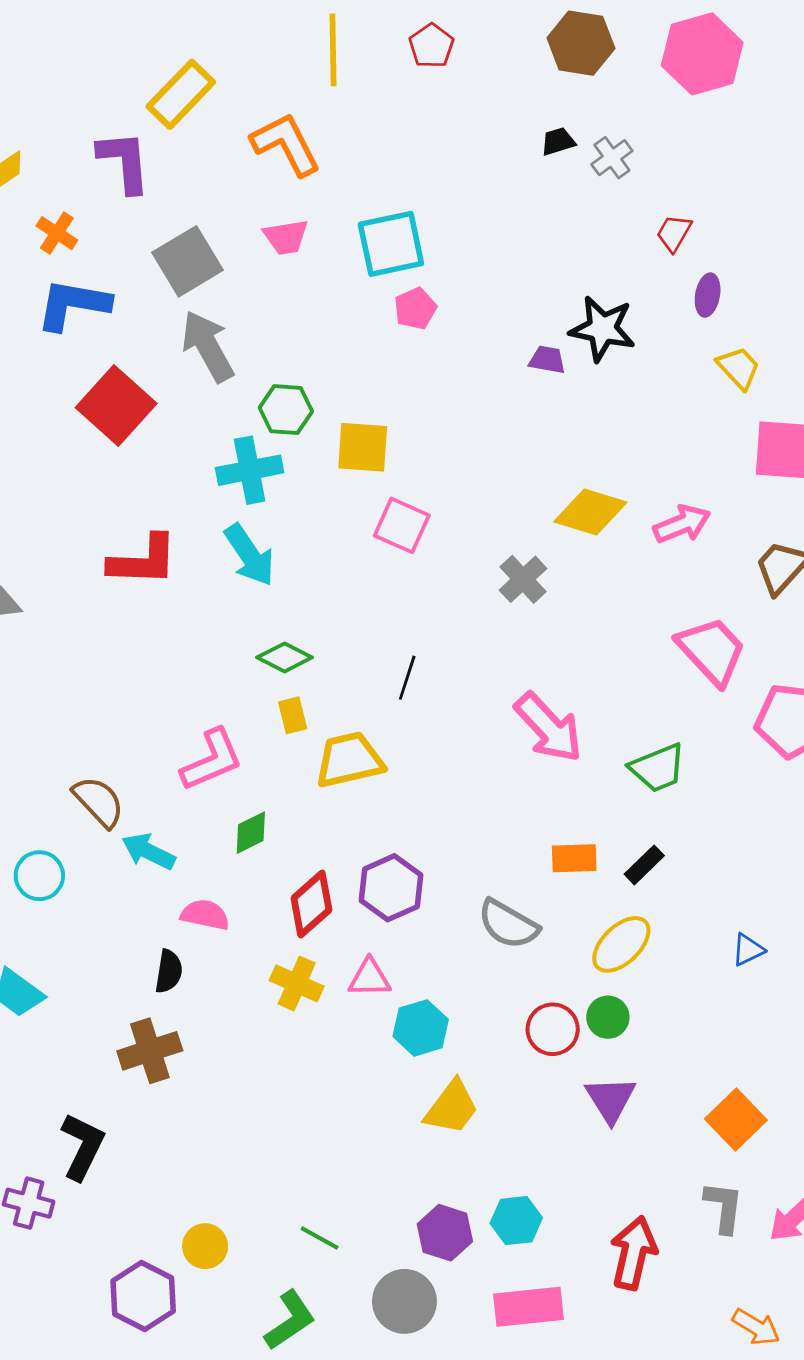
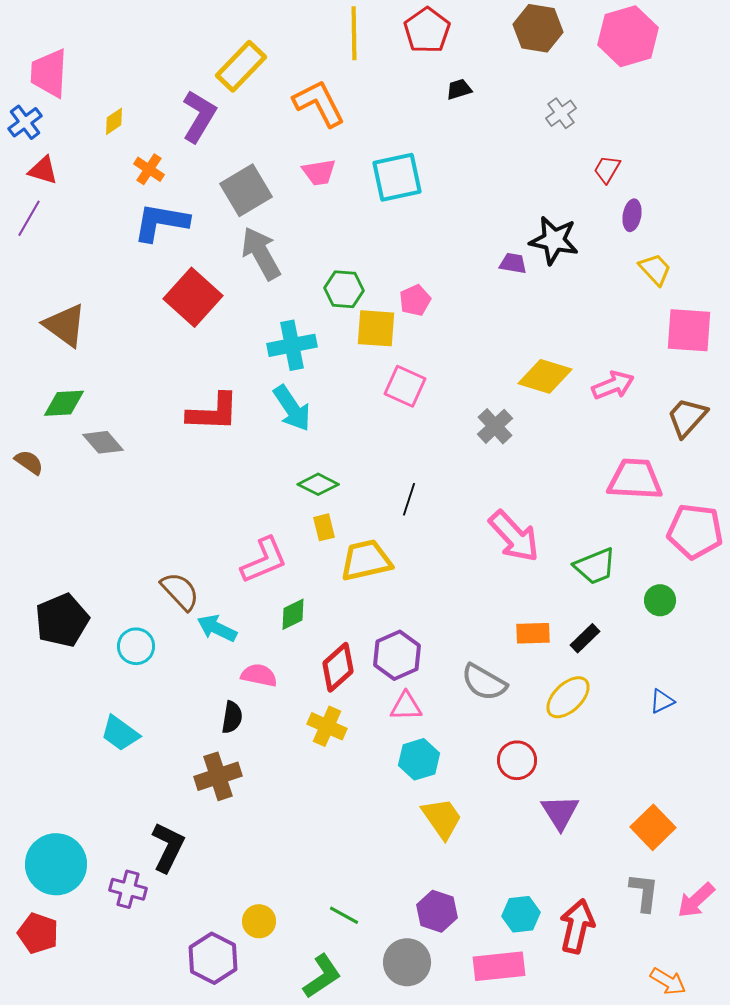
red pentagon: (431, 46) -> (427, 30), size x1.4
black trapezoid: (558, 141) -> (459, 89), moved
purple L-shape: (124, 162) -> (199, 116), turned 36
pink pentagon: (415, 309) -> (415, 300), moved
green hexagon: (286, 410) -> (344, 289), moved
pink trapezoid: (712, 651) -> (635, 479), turned -44
pink triangle: (369, 978) -> (406, 706), moved
green circle: (608, 1017) -> (660, 600), moved
yellow trapezoid: (452, 1107) -> (442, 818), turned -72
cyan hexagon: (516, 1221) -> (521, 914), moved

